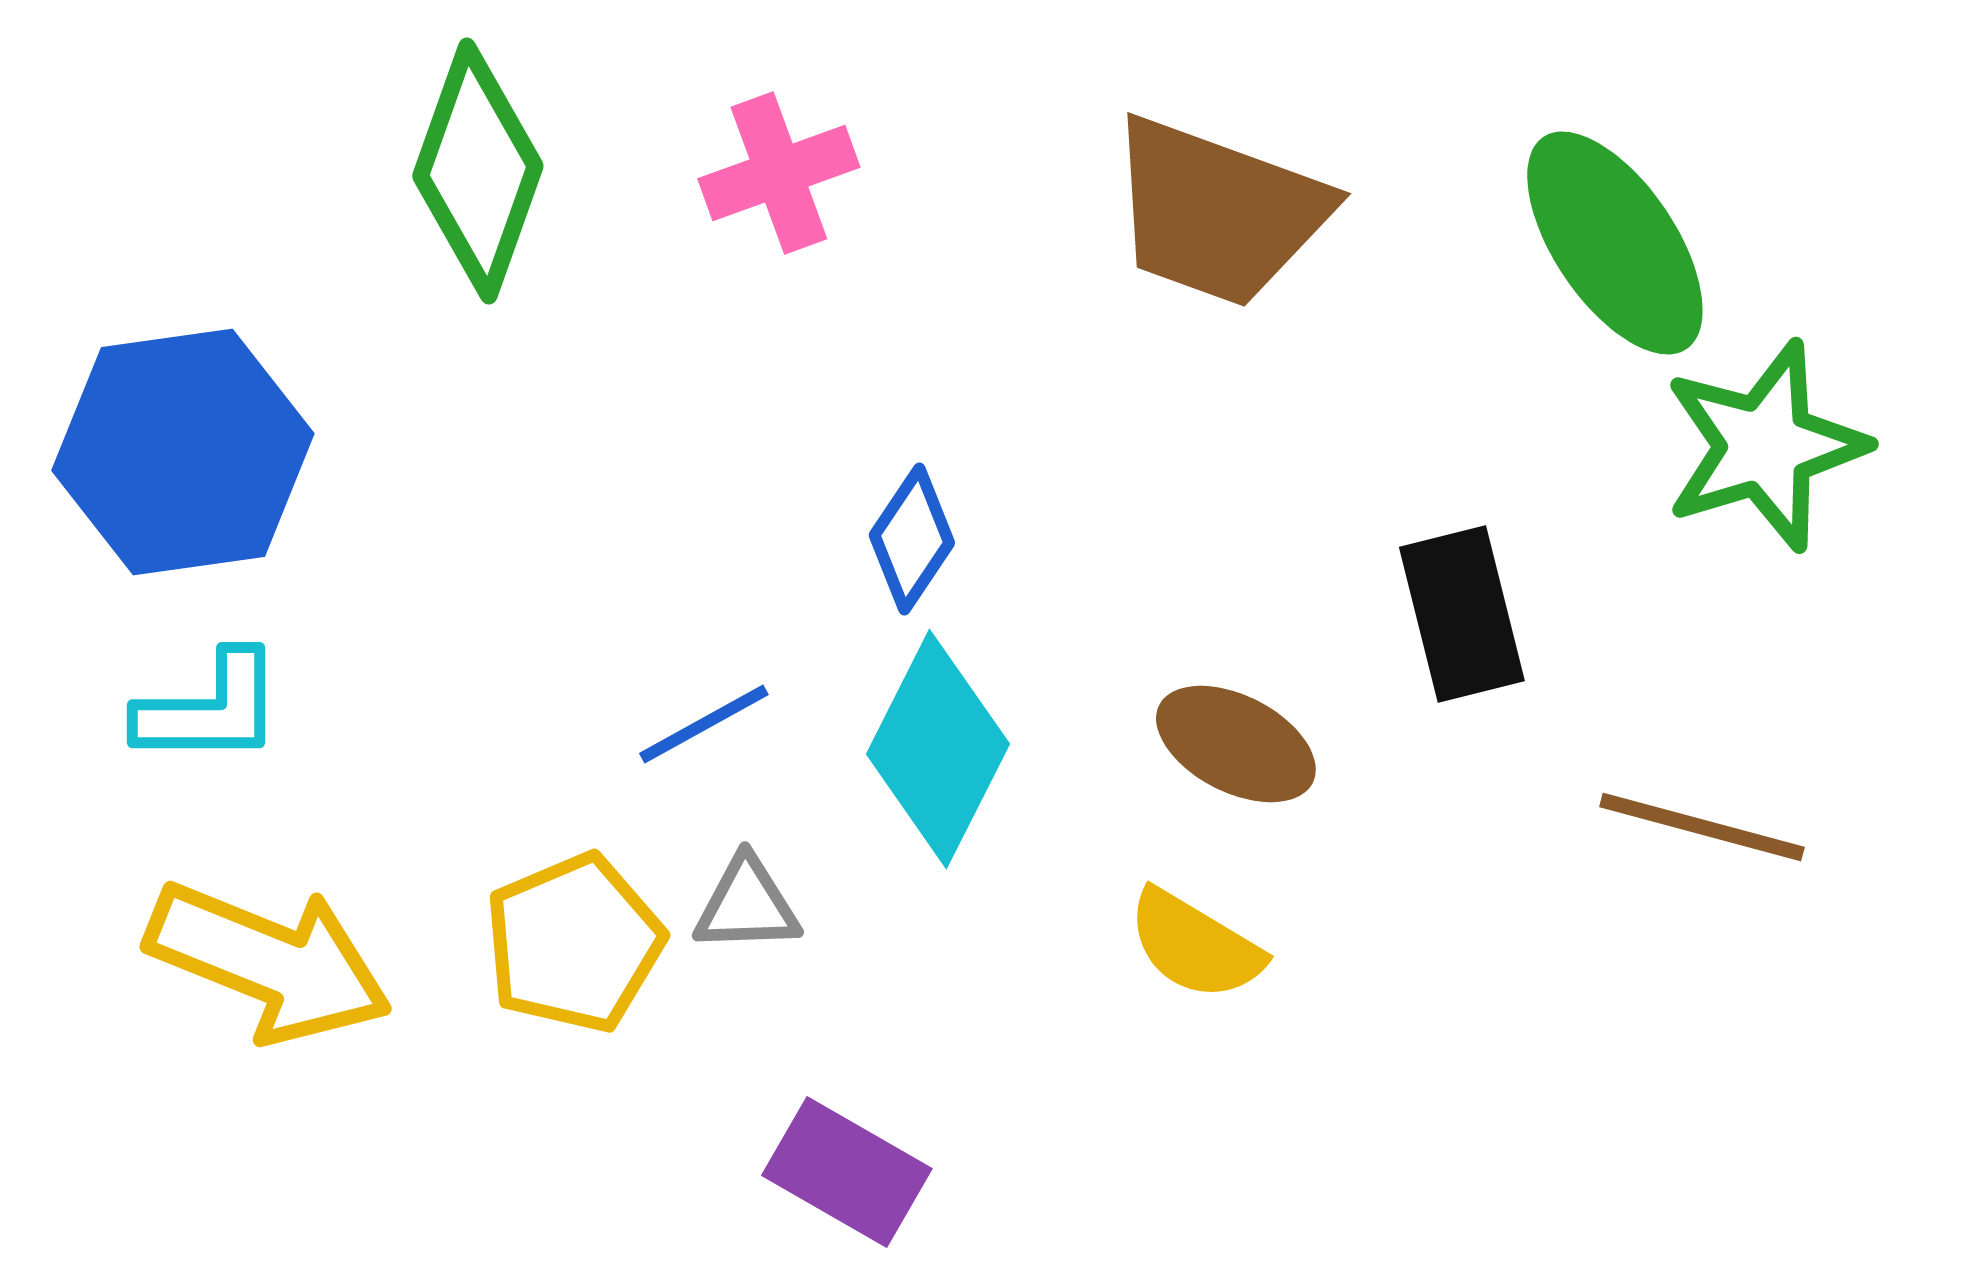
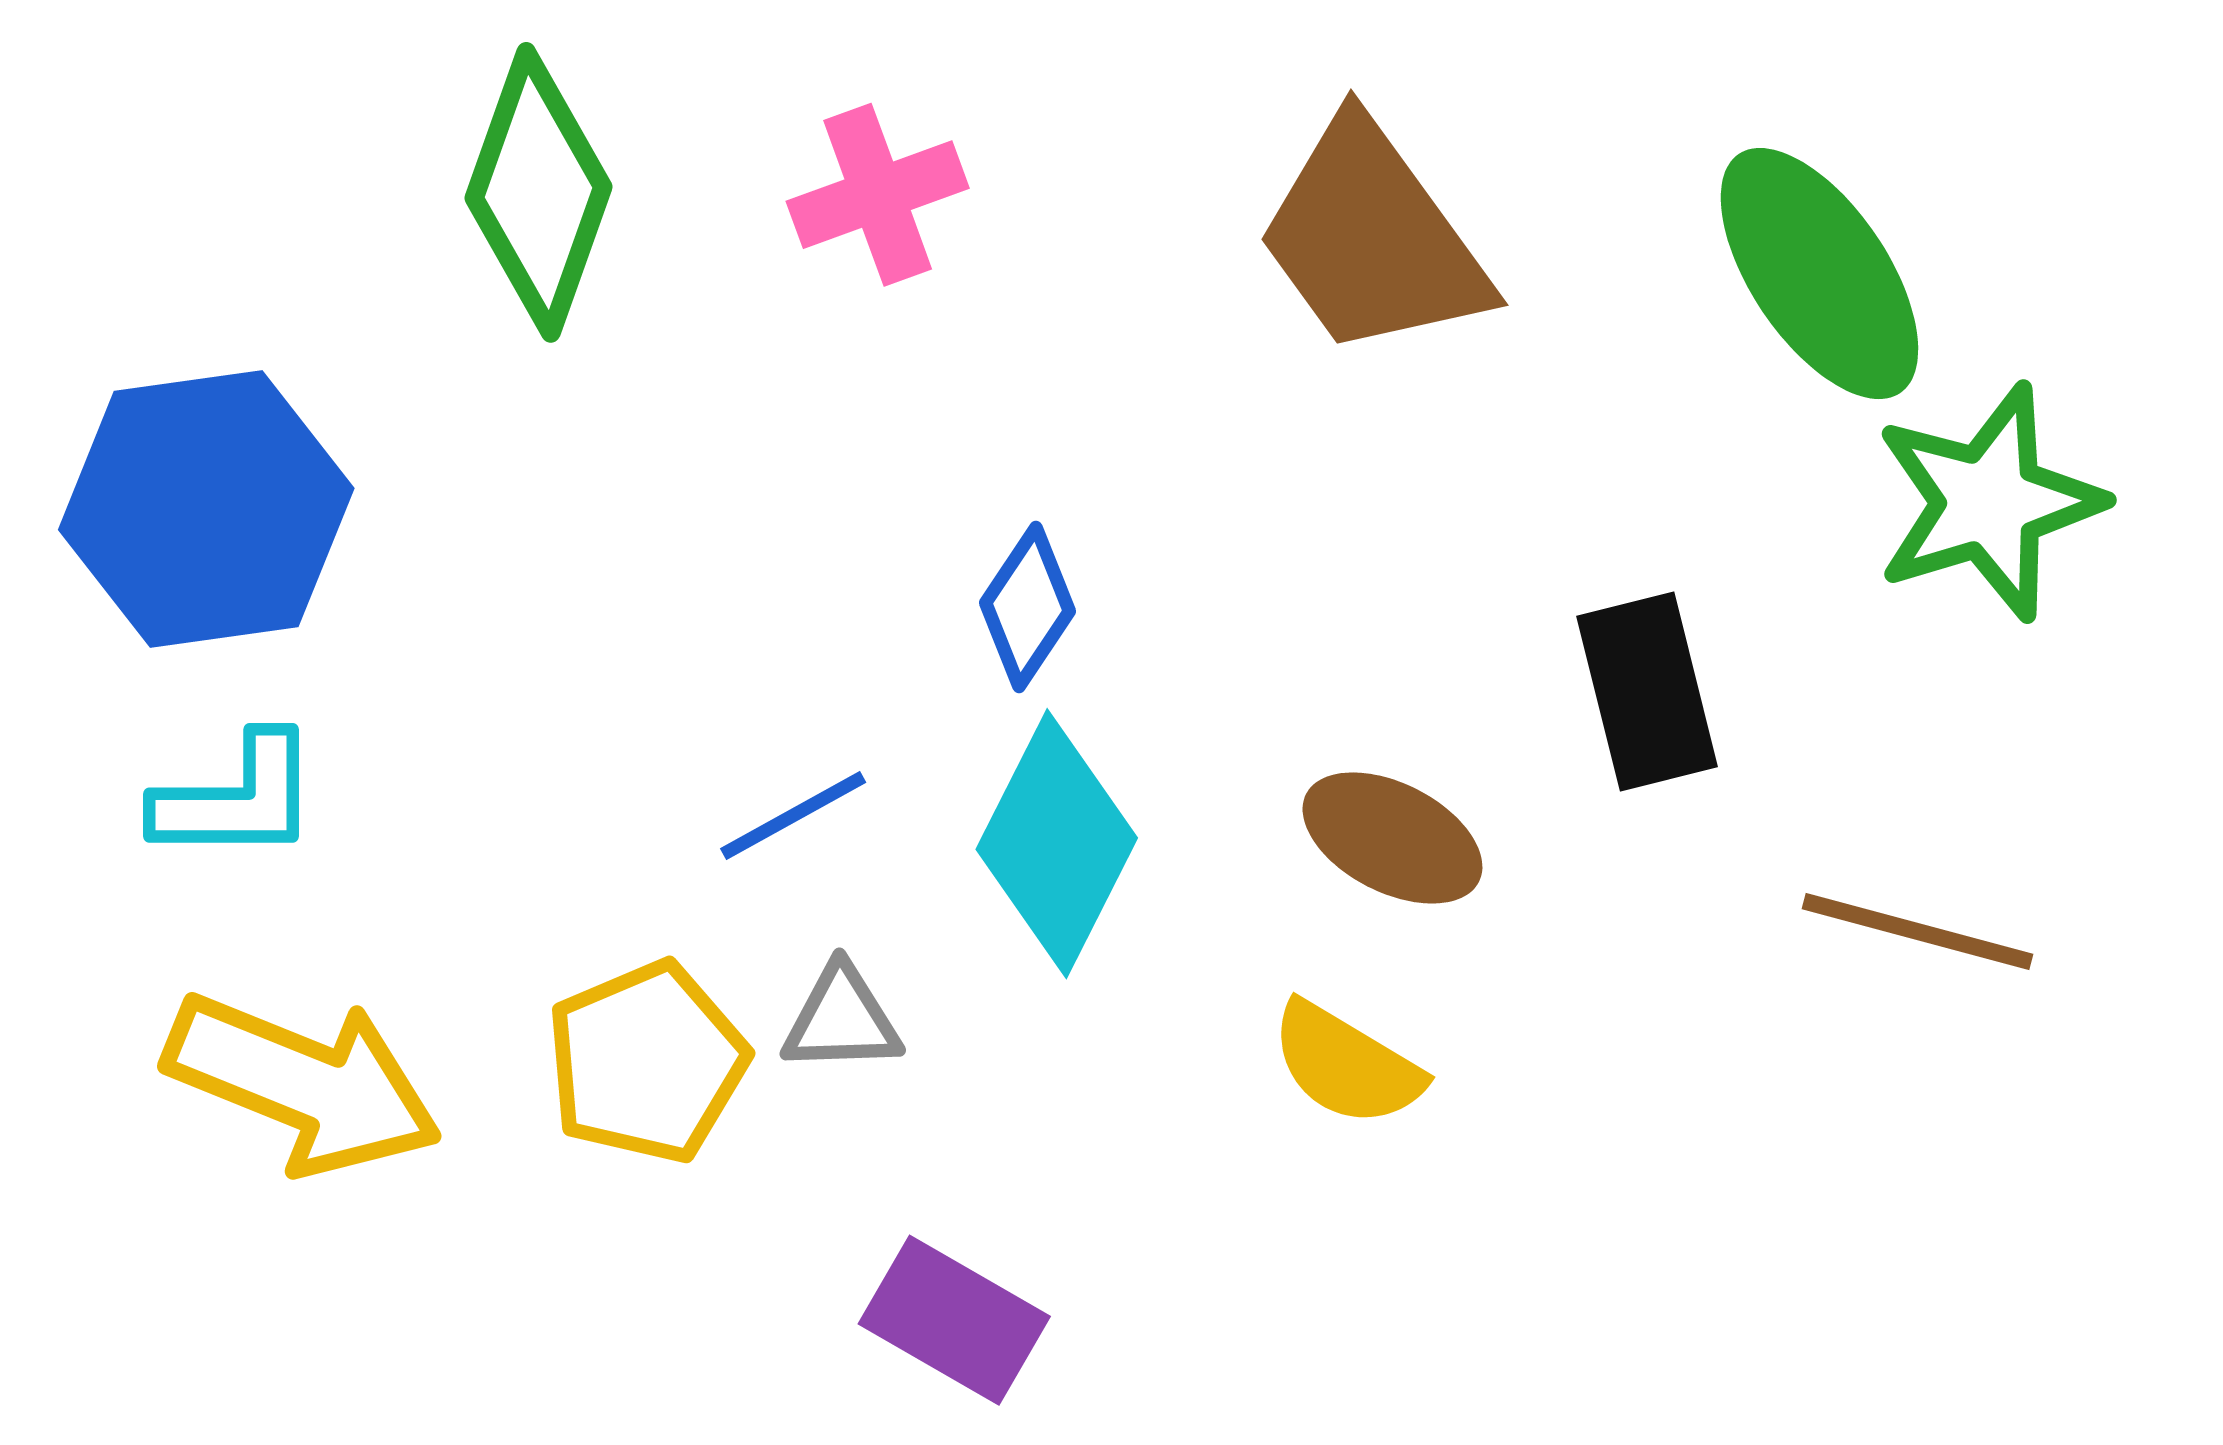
brown trapezoid: (1218, 212) -> (1372, 239), turned 34

